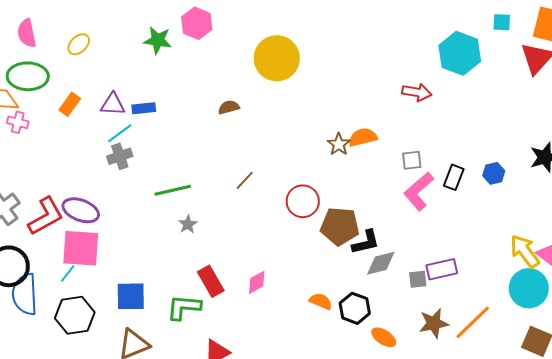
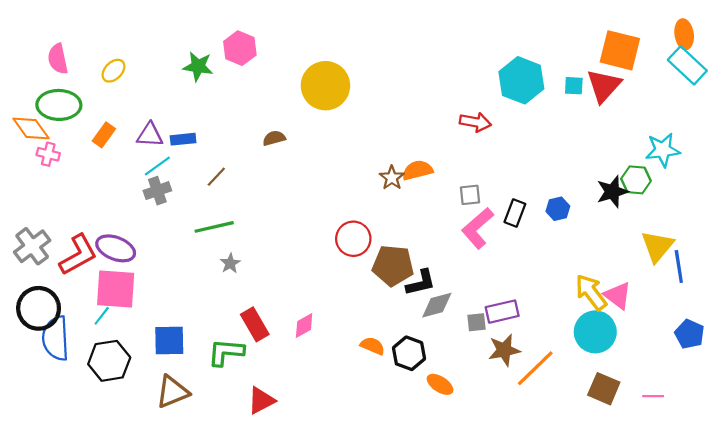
cyan square: (502, 22) -> (574, 86), moved
brown line: (245, 180) -> (216, 177), moved
brown star: (434, 323) -> (504, 350), moved

